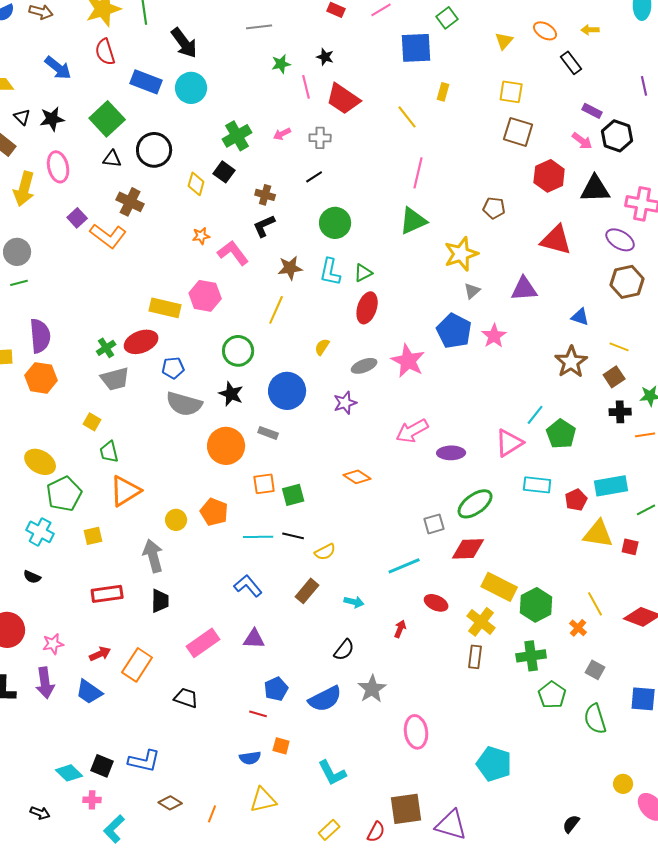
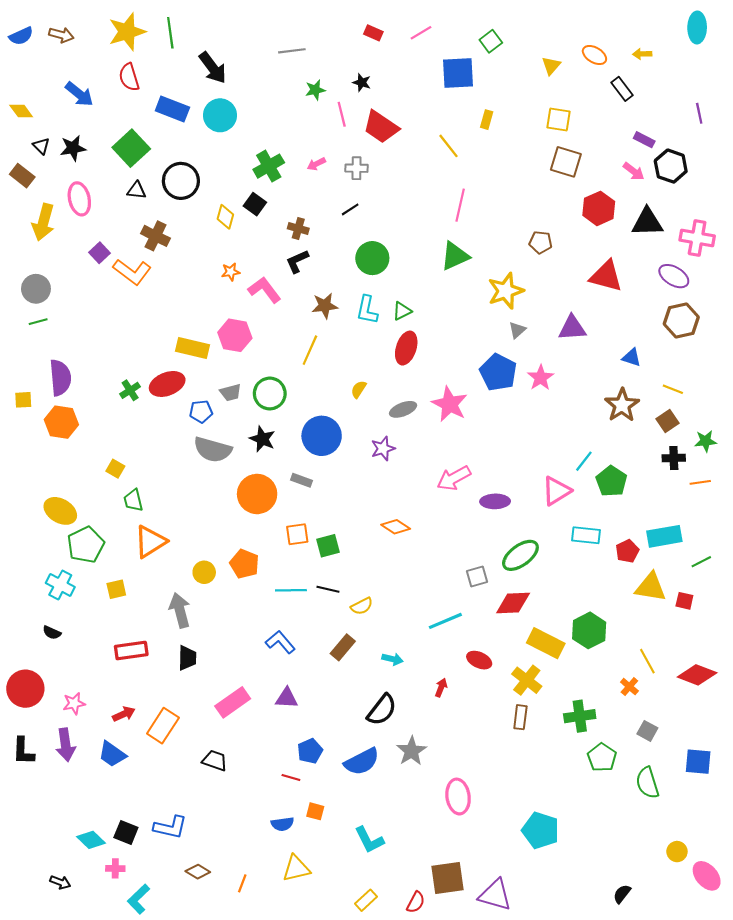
gray trapezoid: (115, 379) -> (231, 392), moved, size x0.7
green hexagon: (536, 605) -> (589, 630), moved
black semicircle: (344, 650) -> (382, 710), size x1.4

